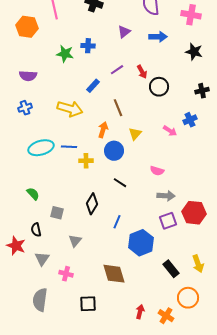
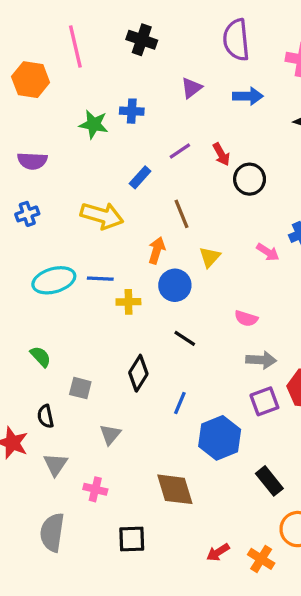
red arrow: (140, 312) -> (218, 552), turned -136

